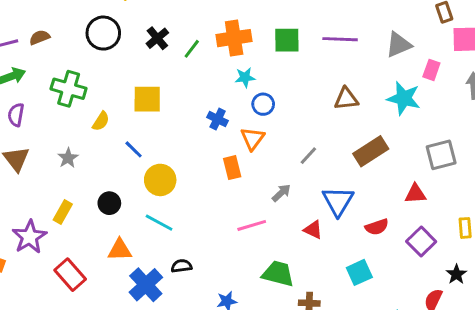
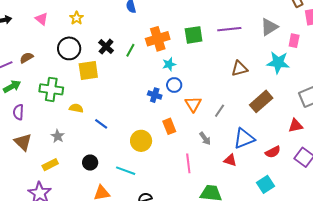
yellow square: (147, 99) -> (88, 70), moved
blue circle: (263, 104) -> (174, 85), moved
yellow semicircle: (101, 121) -> (76, 108), turned -104
orange triangle: (253, 139) -> (193, 104), moved
yellow circle: (160, 180) -> (141, 141), moved
gray arrow: (281, 193) -> (205, 138), turned 104
blue triangle: (338, 201) -> (244, 138), turned 45
yellow rectangle: (63, 212) -> (50, 165), moved, turned 42
pink line: (252, 225) -> (188, 163), turned -72

